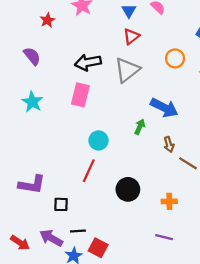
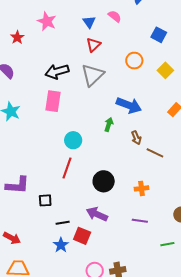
purple arrow: (51, 238) -> (97, 214), moved

